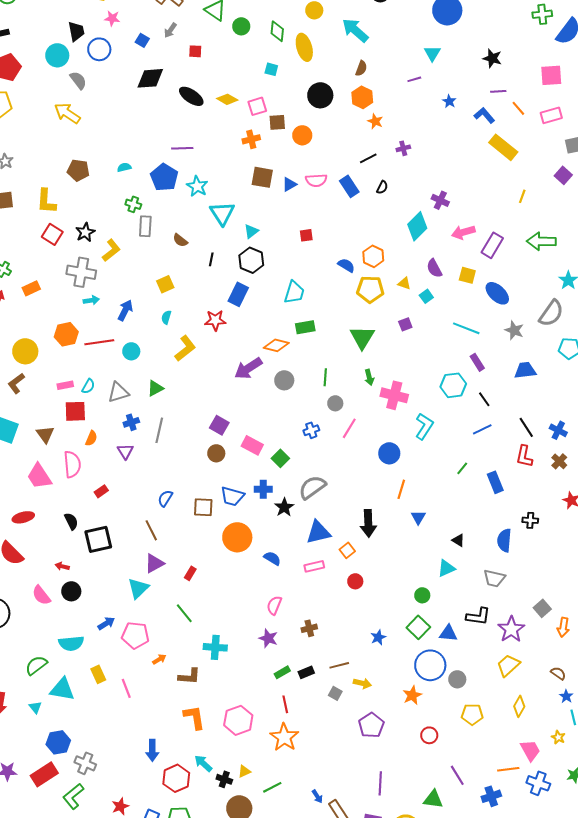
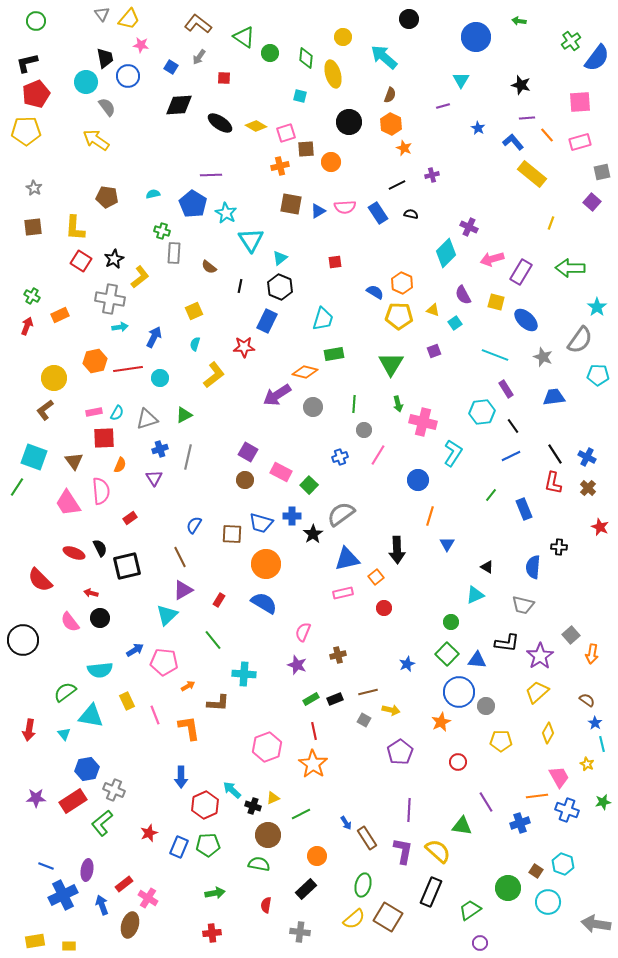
green cross: (542, 14) -> (571, 41), turned -30
black semicircle: (382, 187) -> (411, 214), turned -104
red ellipse: (23, 517) -> (74, 553), moved, turned 35
blue semicircle: (272, 558) -> (264, 603), moved, size x1.5
orange L-shape: (194, 717) -> (189, 728), moved

